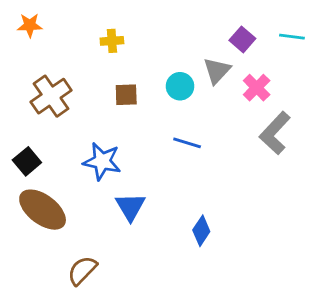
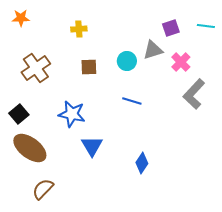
purple square: (242, 39) -> (171, 28), turned 30
gray triangle: (217, 71) -> (153, 50), turned 30
brown semicircle: (82, 270) -> (43, 189), moved

